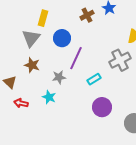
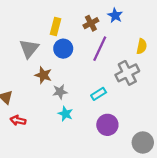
yellow rectangle: (43, 18) -> (56, 27), moved
purple line: (76, 58) -> (100, 49), moved
brown star: (32, 65) -> (43, 75), moved
cyan star: (49, 97) -> (65, 114), moved

